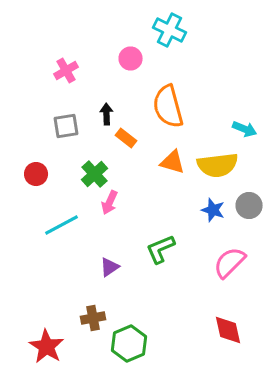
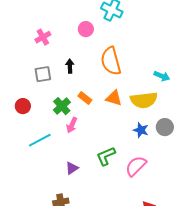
orange rectangle: (126, 138) -> (85, 98), moved
pink semicircle: (230, 262) -> (136, 166), moved

